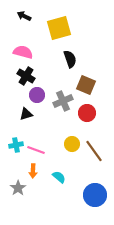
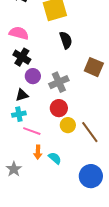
brown square: (86, 85) -> (94, 67), moved
red circle: (87, 113) -> (59, 108), moved
cyan cross: (16, 145) -> (19, 114), moved
orange arrow: (33, 171) -> (38, 152), moved

